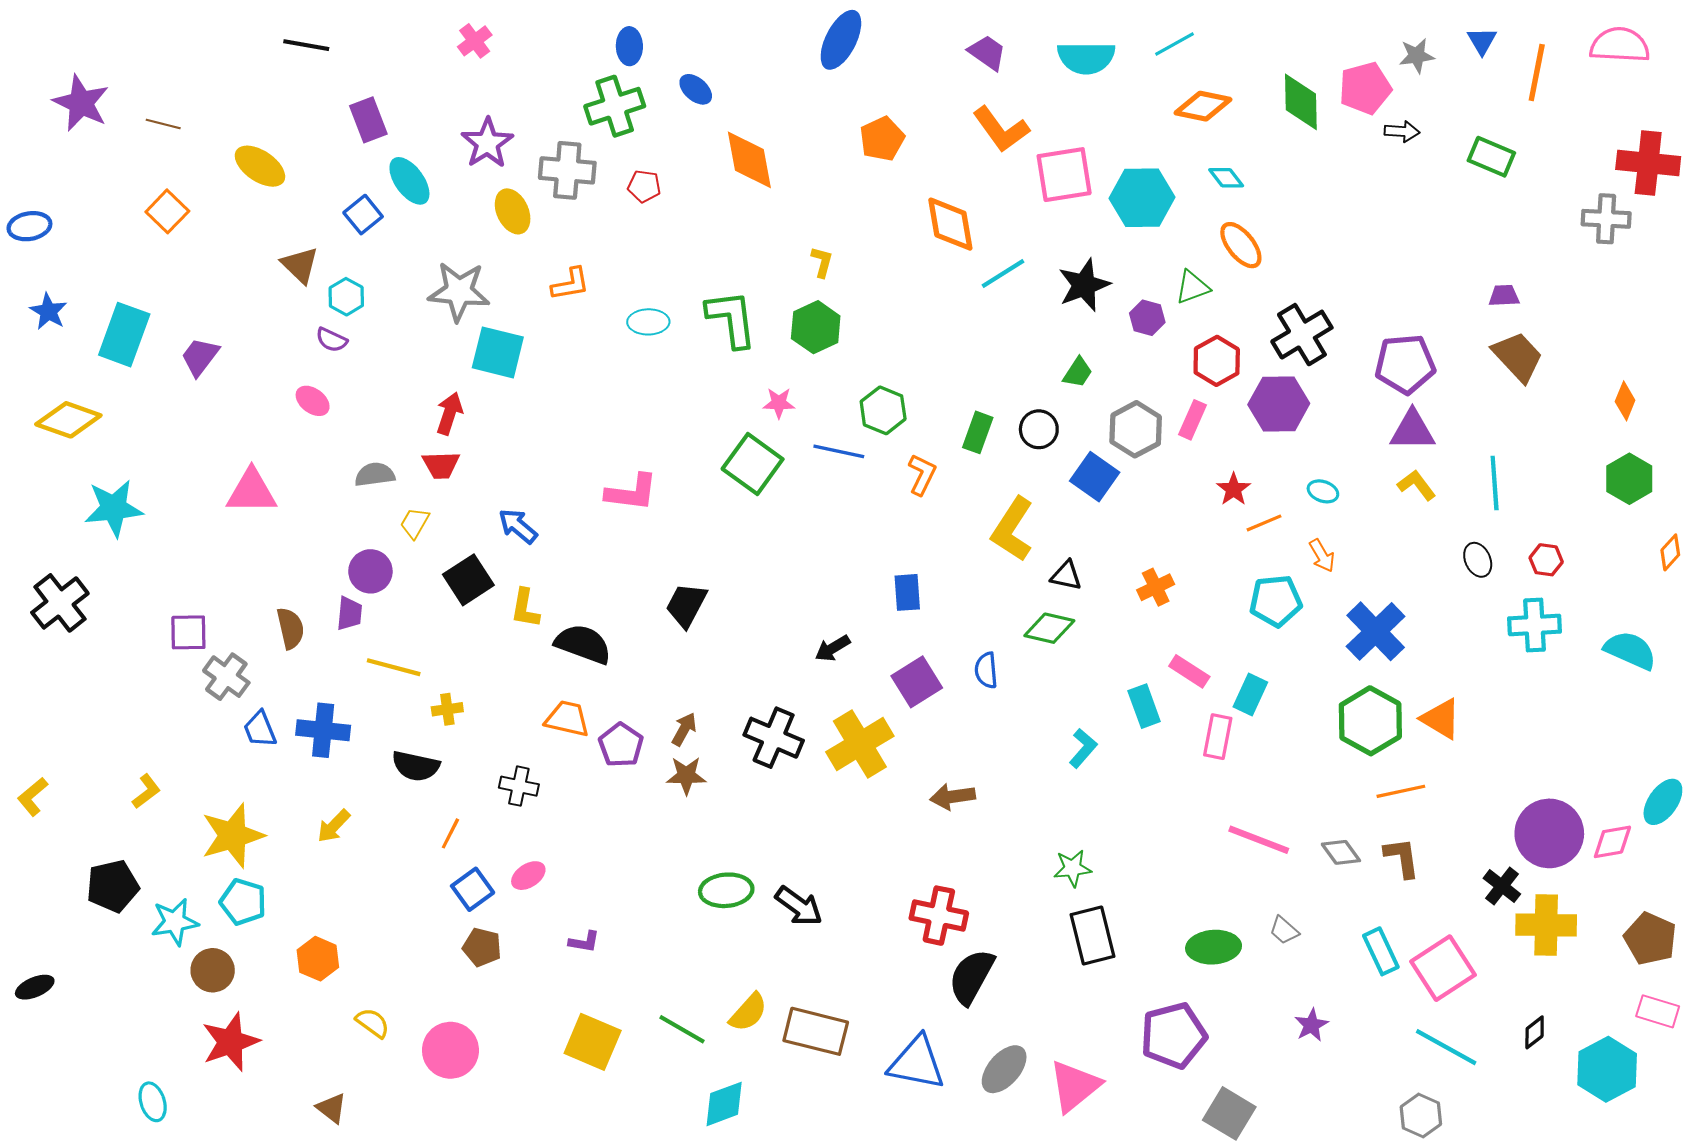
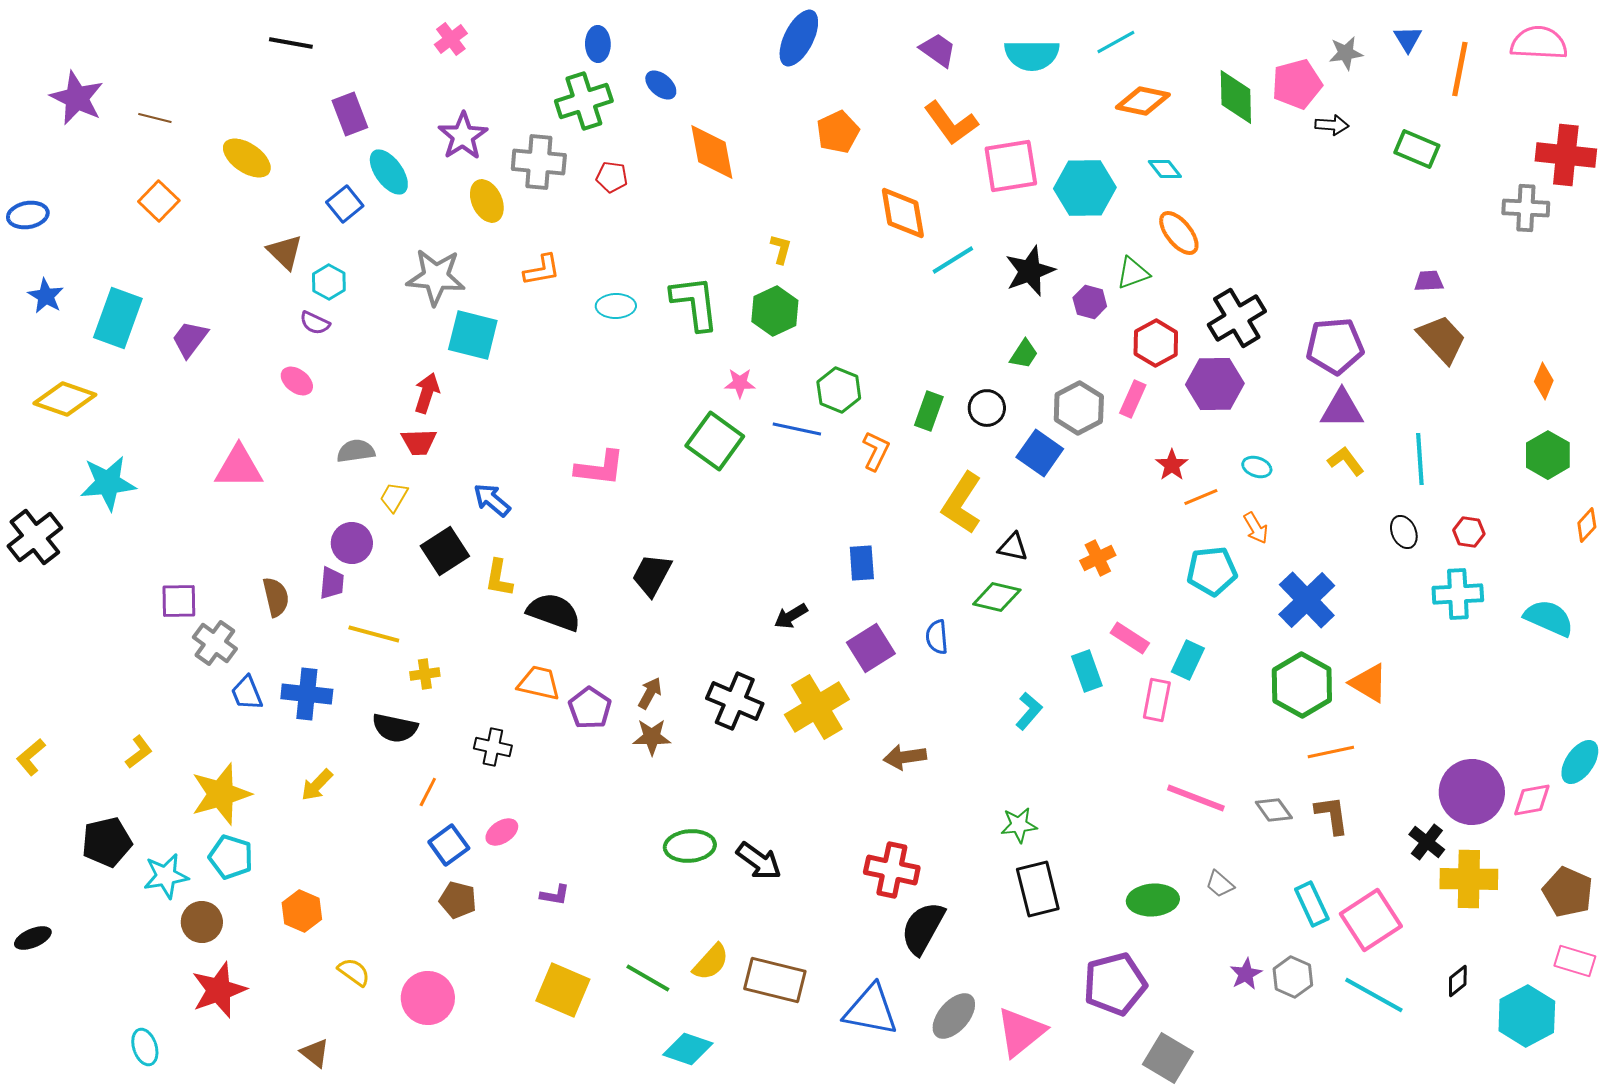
black cross: (60, 603) -> (35, 537), moved
cyan diamond: (724, 1104) -> (688, 1049), turned 39
gray hexagon: (1421, 1116) -> (1293, 977), moved

